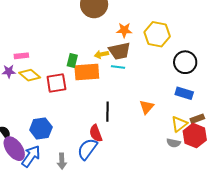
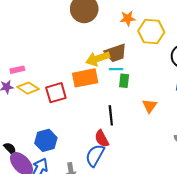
orange star: (124, 30) -> (128, 18), moved
yellow arrow: (101, 54) -> (98, 59), size x1.6
green rectangle: (72, 60) -> (124, 81), moved

